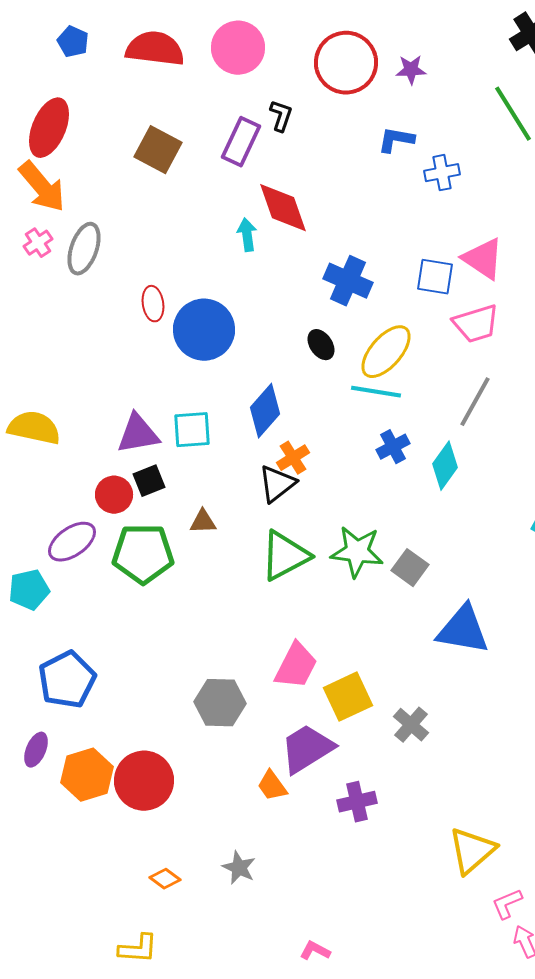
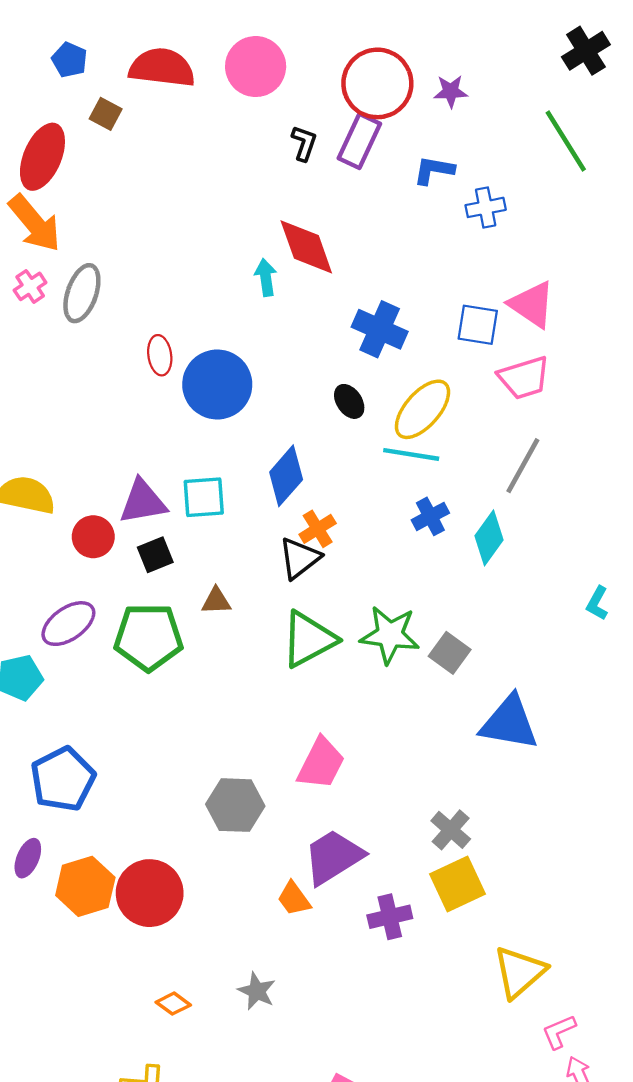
purple rectangle: (241, 142) -> (359, 141), moved
brown square: (158, 150) -> (106, 114), moved, size x0.6
red circle: (114, 495) -> (93, 537), moved
yellow square: (348, 697) -> (457, 884), moved

